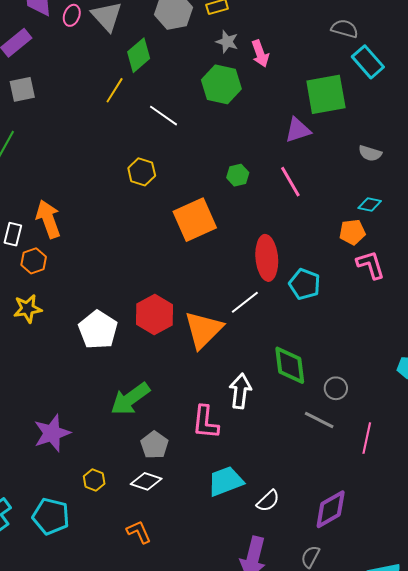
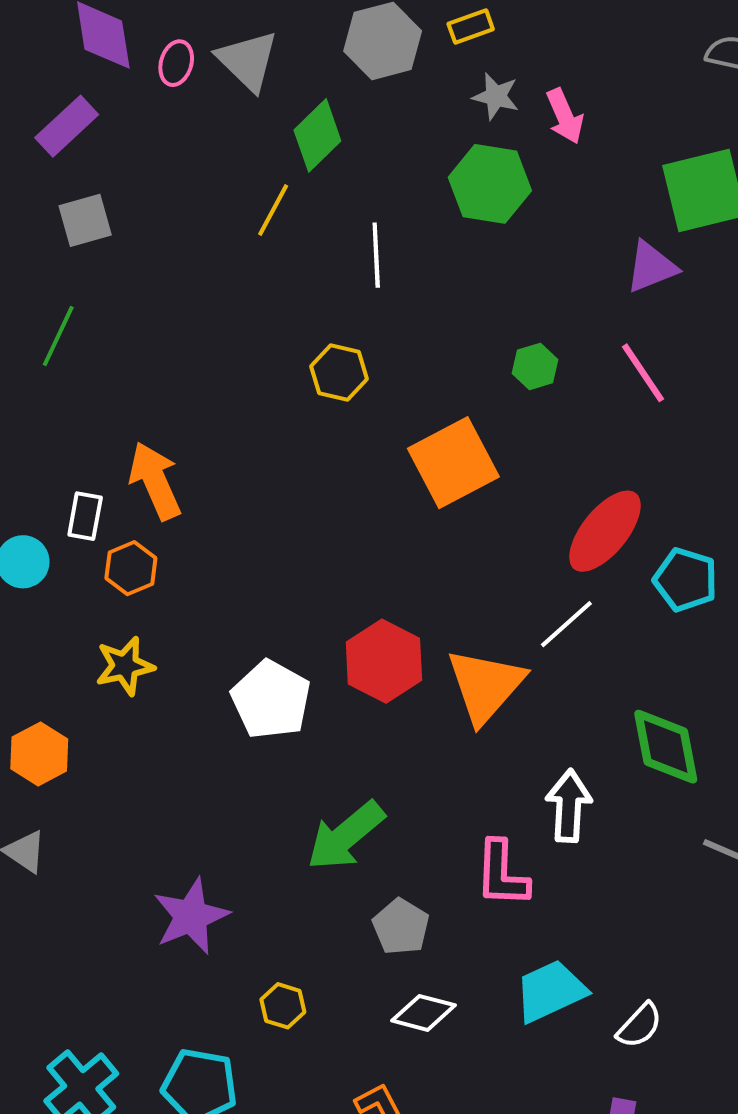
white line: (164, 116) -> (376, 255), turned 56
red ellipse: (267, 258) -> (605, 531), turned 48
white diamond: (146, 481) -> (424, 1013), moved

